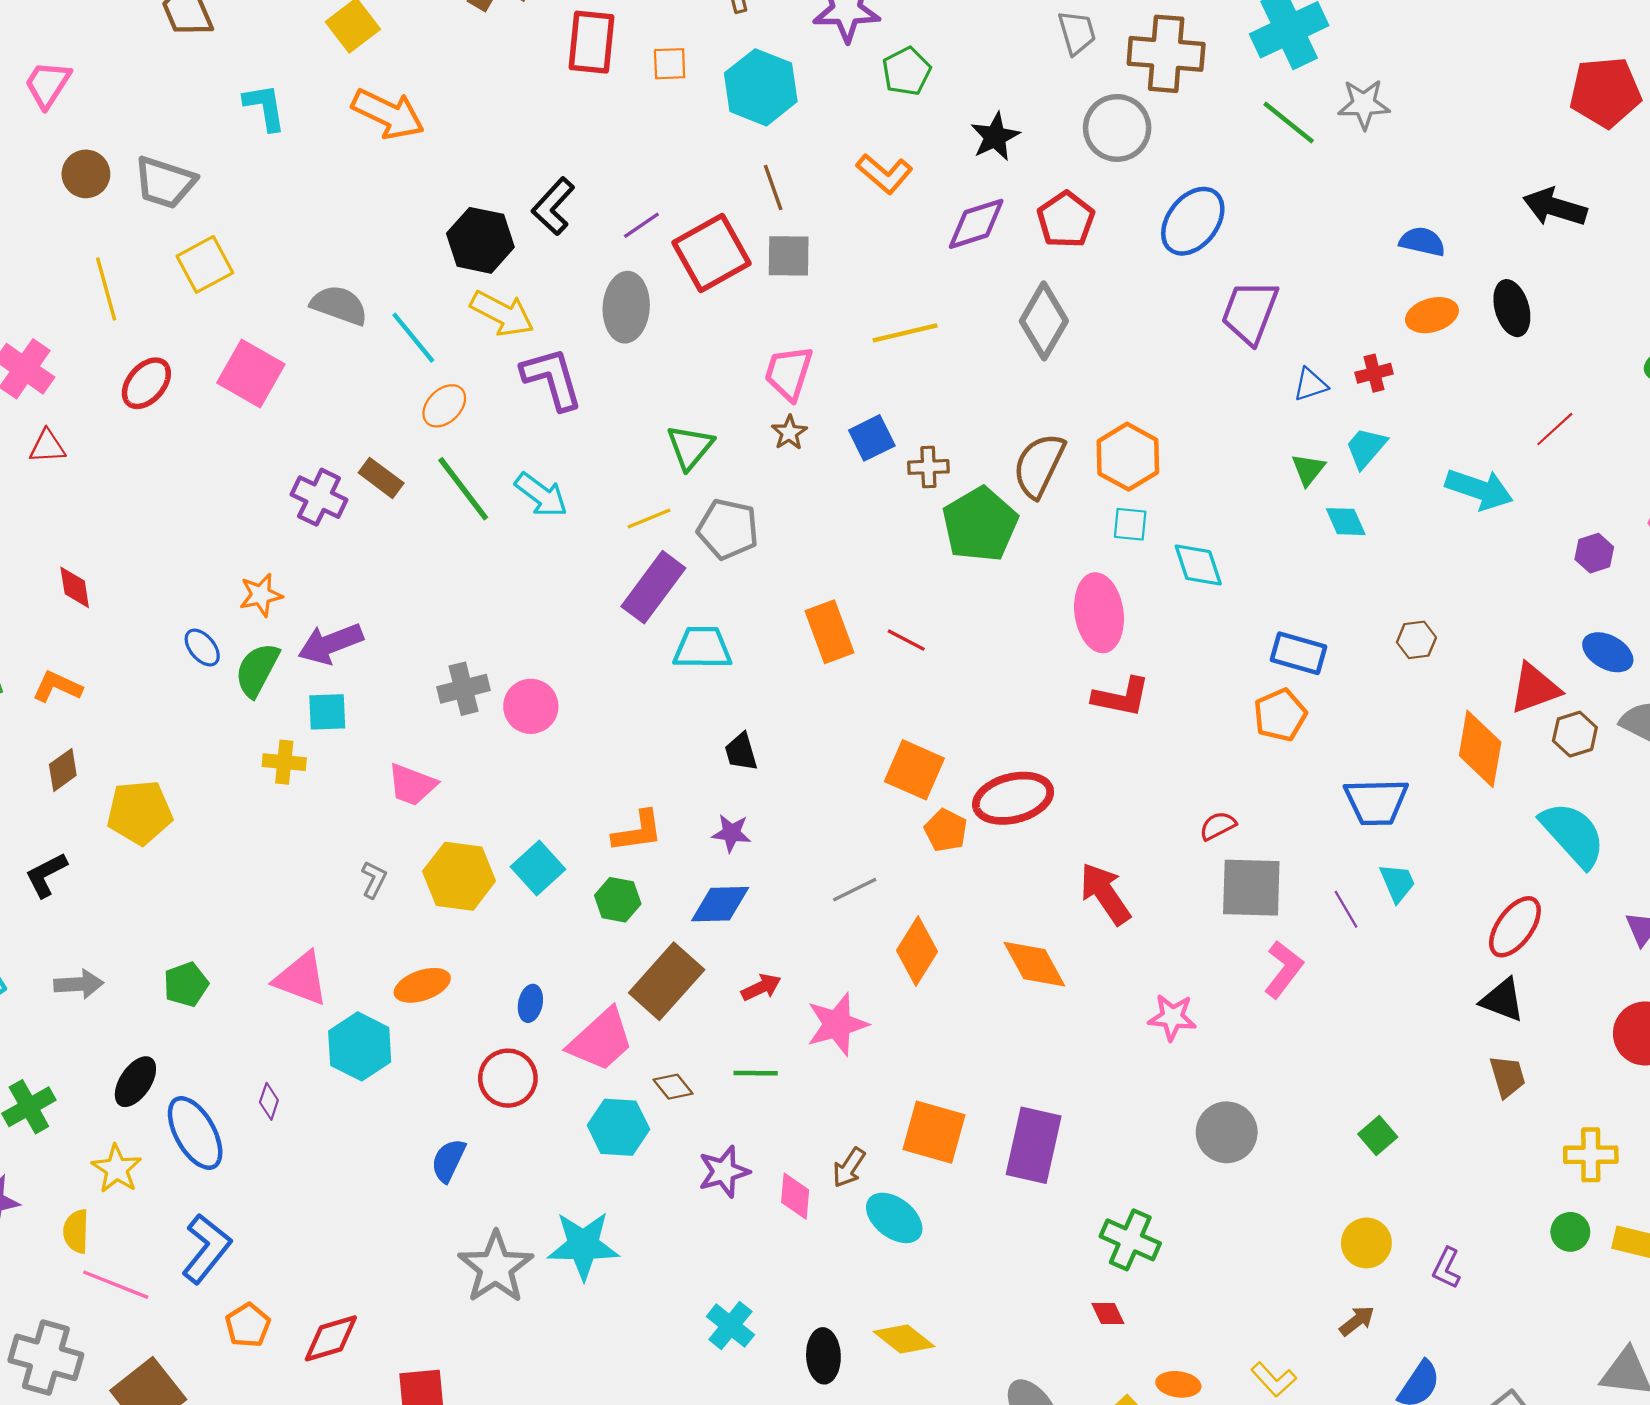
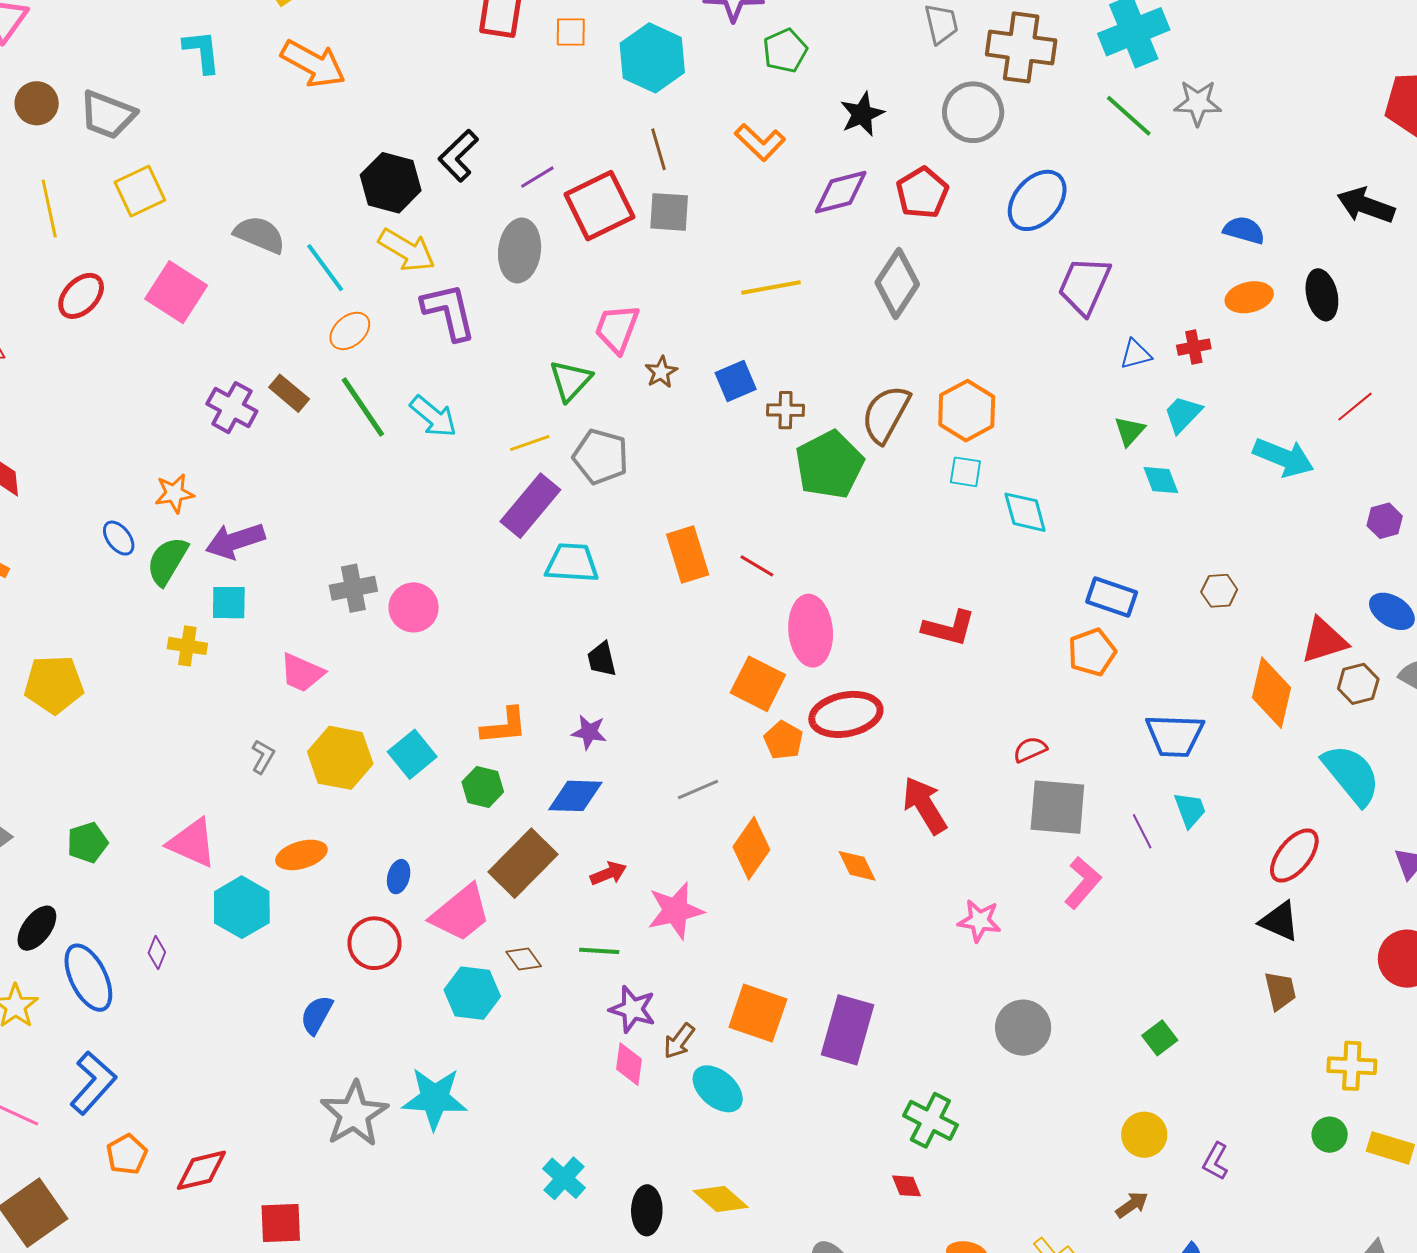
pink trapezoid: (789, 373) -> (617, 329), moved
pink ellipse: (1099, 613) -> (811, 631), moved
orange diamond: (1034, 964) -> (857, 866), size x0.7
purple star: (724, 1172) -> (633, 1009), moved, turned 30

